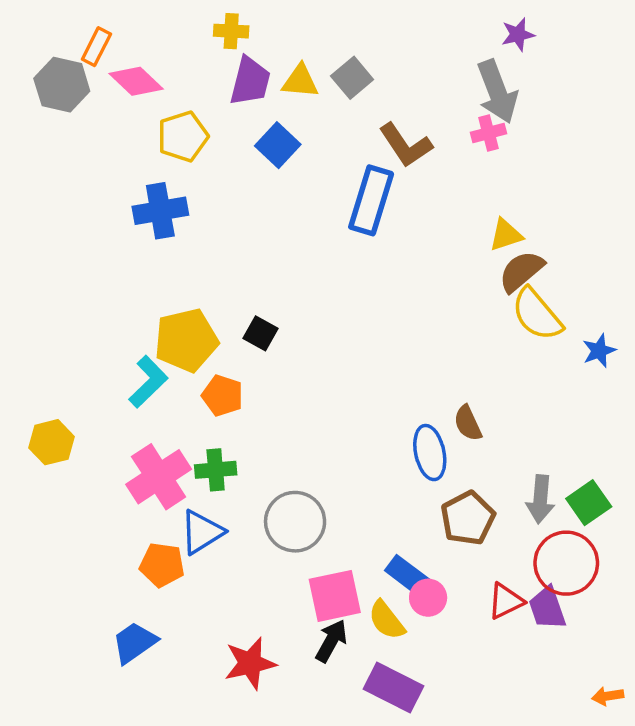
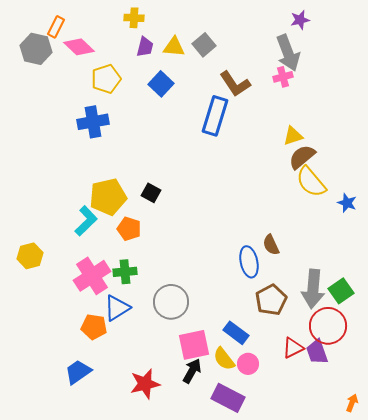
purple trapezoid: (250, 81) -> (145, 47), size x0.7
blue star: (599, 351) -> (347, 203), turned -30
gray arrow: (540, 499) -> (313, 289), size x1.4
pink circle: (428, 598) -> (248, 364), moved
orange arrow: (608, 696) -> (352, 403), turned 120

